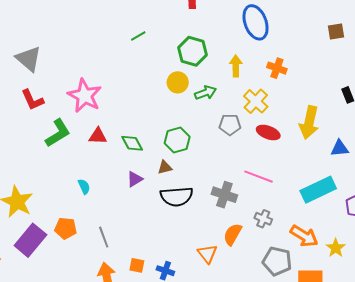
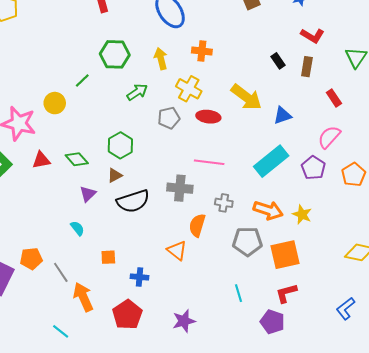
green line: (138, 36) -> (82, 80), moved
yellow circle: (178, 82) -> (55, 103), moved
yellow arrow: (309, 123) -> (246, 97), turned -52
cyan semicircle: (84, 187) -> (77, 228), moved
gray line: (104, 237) -> (61, 272), moved
orange square: (137, 265) -> (108, 257), moved

